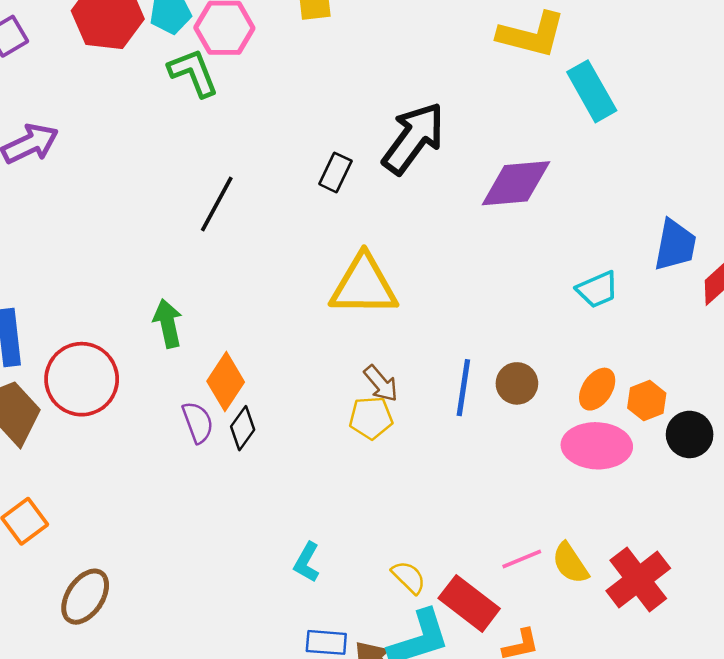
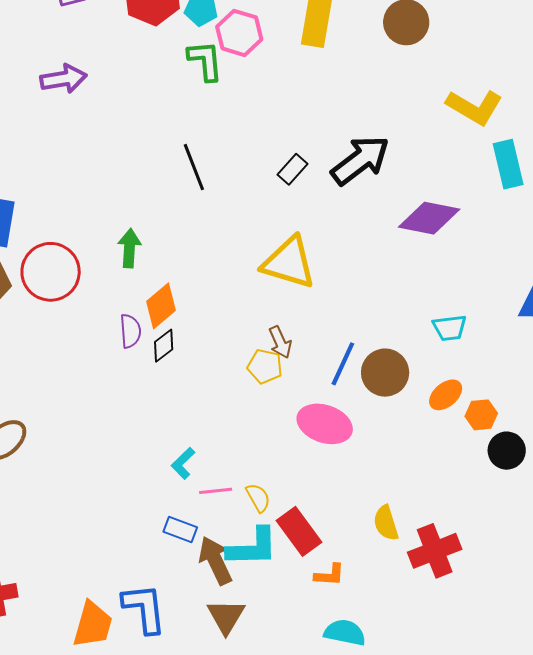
black line: (217, 204) -> (194, 167), turned -66
cyan trapezoid: (597, 289) -> (450, 328), moved
brown circle: (517, 383) -> (385, 373), size x1.4
pink ellipse: (597, 446) -> (325, 424), moved
pink line: (522, 559) -> (216, 491), moved

